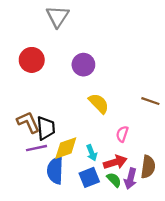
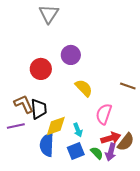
red circle: (32, 60) -> (41, 69), moved
pink semicircle: (122, 134) -> (104, 114), size x1.5
purple line: (36, 148) -> (16, 126), moved
red arrow: (115, 162) -> (111, 138), moved
brown semicircle: (148, 167) -> (126, 142), turned 30

